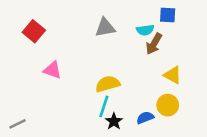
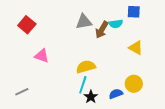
brown arrow: (154, 44) -> (102, 30), moved
yellow triangle: (173, 75) -> (136, 48), moved
gray line: (18, 124) -> (22, 92), moved

